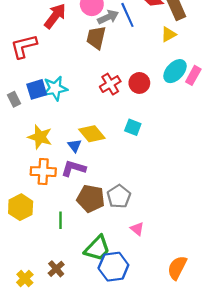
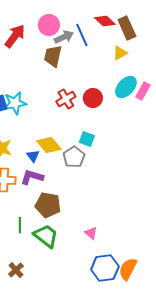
gray pentagon: (119, 196) -> (74, 157), moved
green trapezoid: (97, 248) -> (46, 236), moved, turned -96
blue hexagon: (113, 267) -> (105, 268), moved

